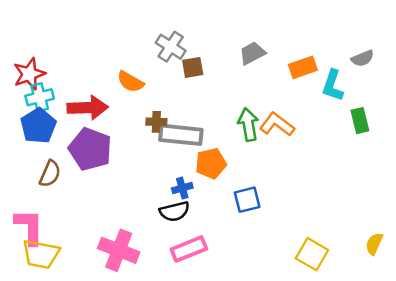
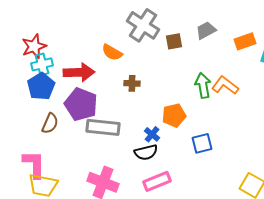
gray cross: (171, 47) -> (143, 25), size x1.4
brown square: (193, 67) -> (174, 41), moved
gray rectangle: (181, 135) -> (103, 127), moved
blue cross: (182, 188) -> (152, 134), turned -35

